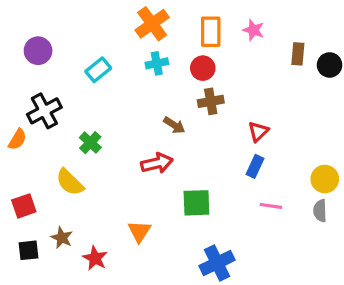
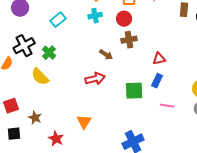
red triangle: (258, 131) -> (159, 59), turned 32
green cross: (90, 143) -> (49, 53), moved
yellow semicircle: (70, 182) -> (40, 77), moved
green square: (196, 203) -> (134, 91), moved
brown star: (62, 238) -> (35, 118), moved

